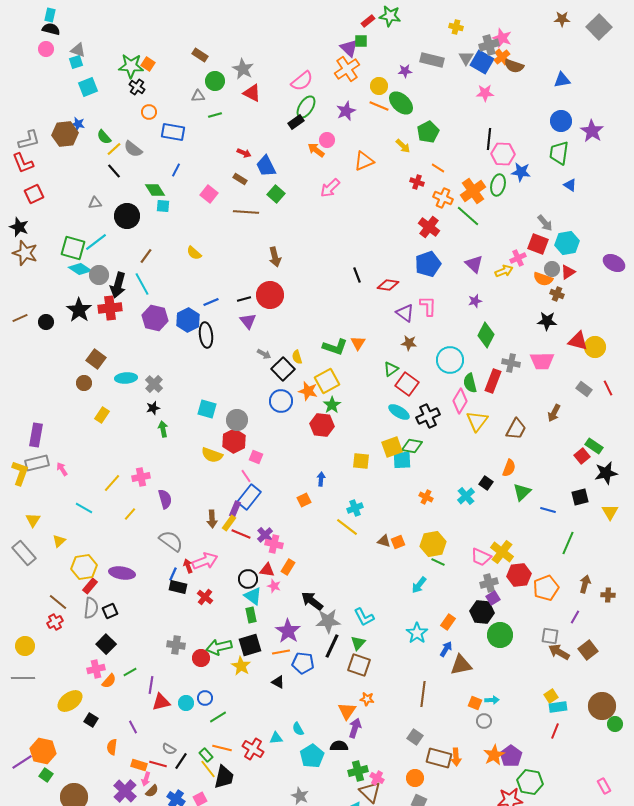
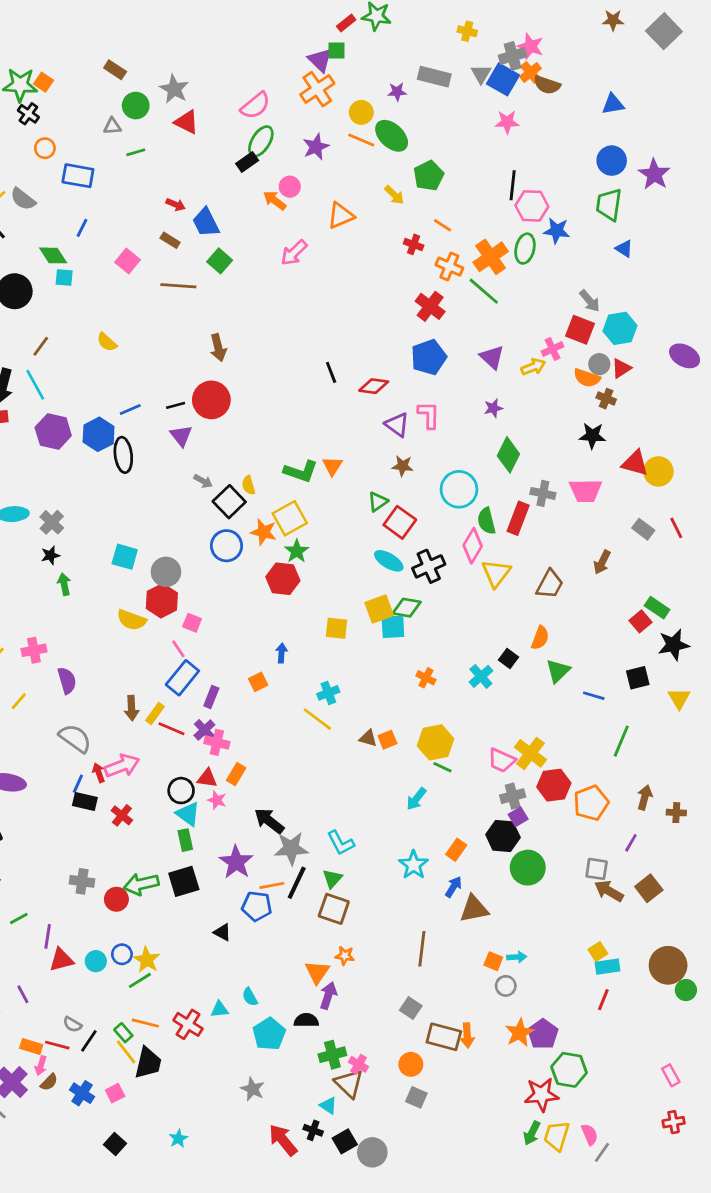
purple rectangle: (235, 509) -> (211, 697), moved
orange line: (281, 652) -> (272, 885), moved
yellow star: (241, 666) -> (147, 960), moved

